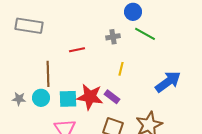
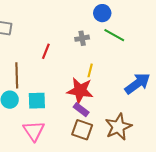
red line: (77, 50) -> (46, 51), turned -56
red star: (90, 97) -> (80, 91), moved
purple rectangle: (112, 97) -> (81, 110), moved

